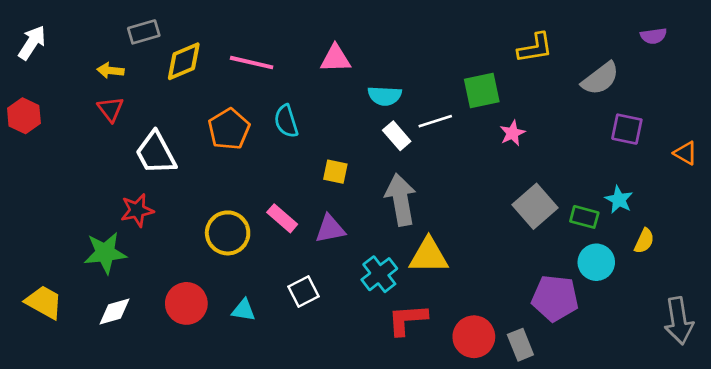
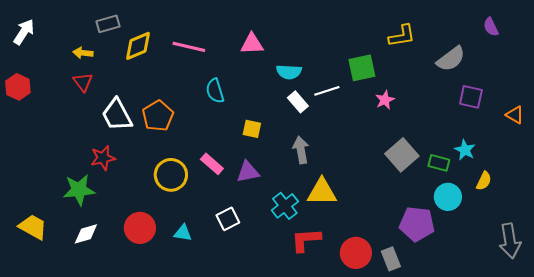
purple semicircle: (654, 36) -> (491, 27), turned 72
orange pentagon: (229, 129) -> (158, 116), moved
gray arrow: (401, 200) -> (301, 150), size x0.7

